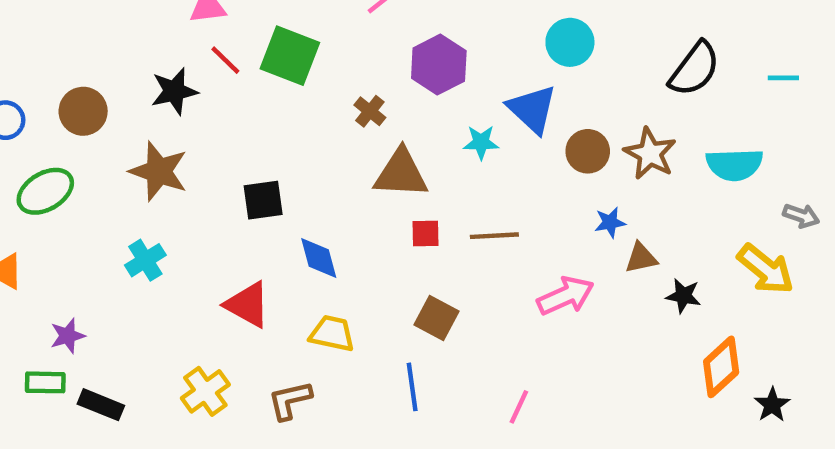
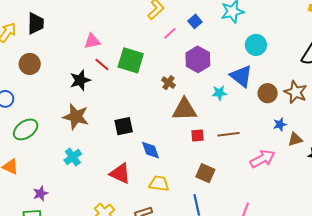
brown circle: (83, 111) -> (30, 64), moved

